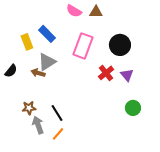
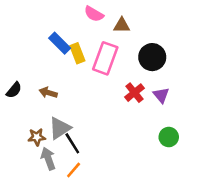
brown triangle: (96, 12) -> (122, 25), moved
yellow rectangle: (27, 42) -> (77, 53), moved
gray triangle: (47, 62) -> (60, 128), moved

